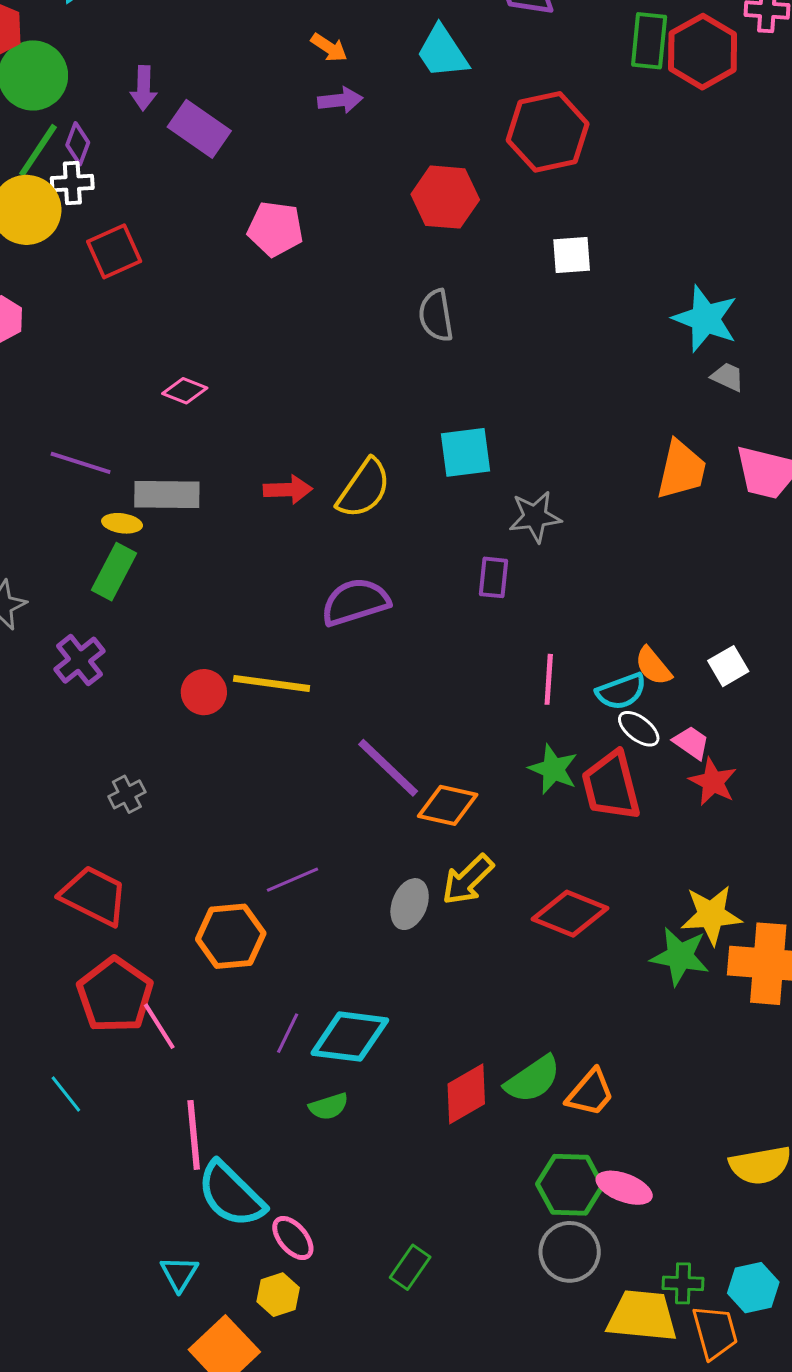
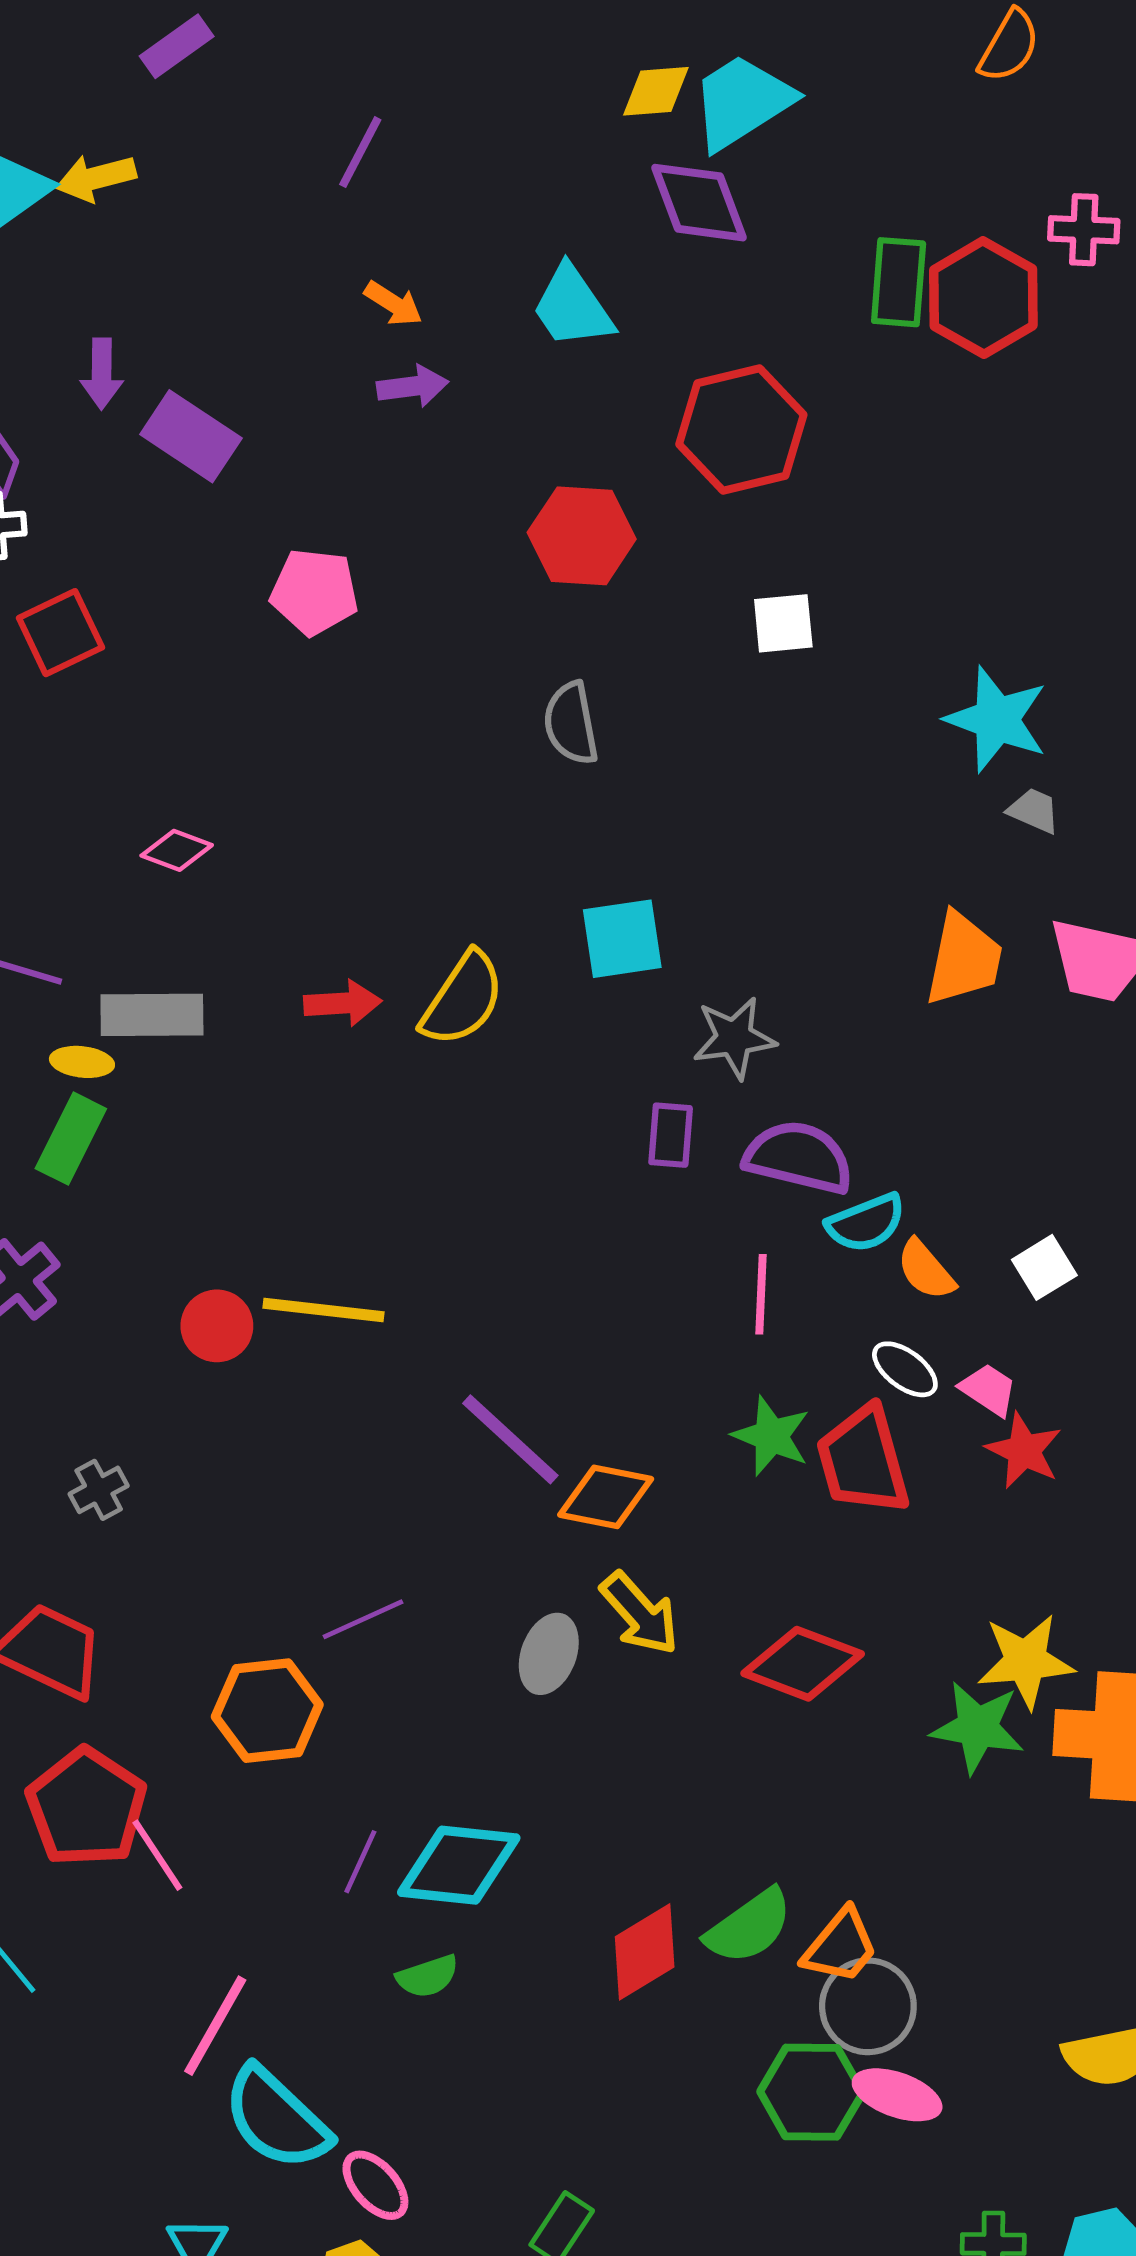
purple semicircle: (355, 602) -> (799, 1157), moved, turned 32
cyan semicircle: (621, 691) -> (866, 1223), moved
yellow arrow: (468, 880) -> (640, 1613), turned -86
pink line: (194, 1135) -> (215, 2026), turned 36
gray circle: (570, 1252) -> (868, 2006), moved

